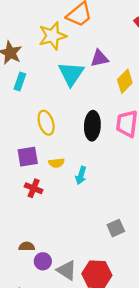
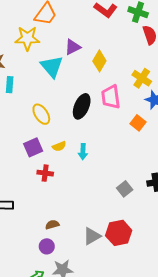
yellow star: (52, 36) -> (27, 38), turned 30
black ellipse: (92, 126) -> (82, 106), turned 35
purple circle: (43, 261) -> (47, 246), moved
gray triangle: (67, 270) -> (92, 236), turned -48

